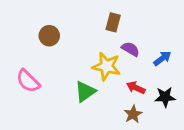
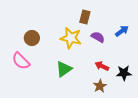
brown circle: (49, 36) -> (32, 38), moved
blue arrow: (162, 58) -> (122, 31), moved
yellow star: (106, 66) -> (71, 38), moved

